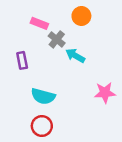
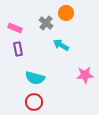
pink rectangle: (39, 23) -> (15, 28), moved
gray cross: (57, 39) -> (46, 23), moved

